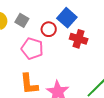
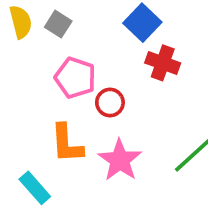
red circle: (49, 29) -> (110, 102), moved

